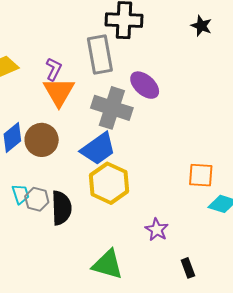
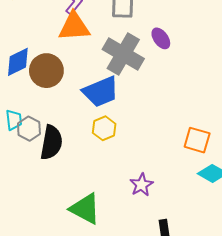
purple ellipse: (145, 85) -> (161, 38), size x0.7
orange triangle: (59, 92) -> (74, 27), turned 44
yellow hexagon: (109, 183) -> (104, 128), size x0.6

